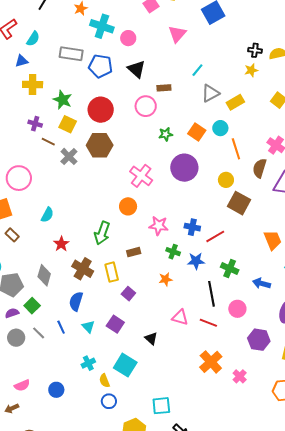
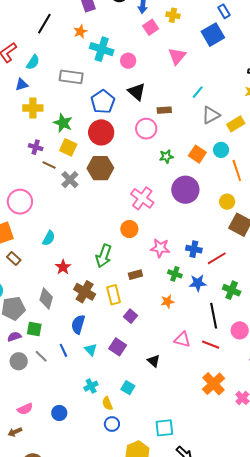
blue pentagon: (100, 66) -> (103, 102), moved, turned 30
green square: (32, 306) -> (34, 329), turned -35
cyan square: (125, 365) -> (128, 388), size x0.6

